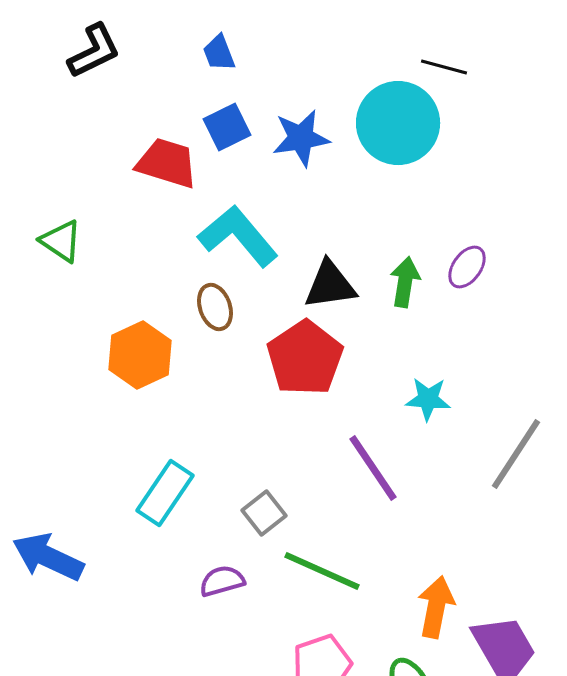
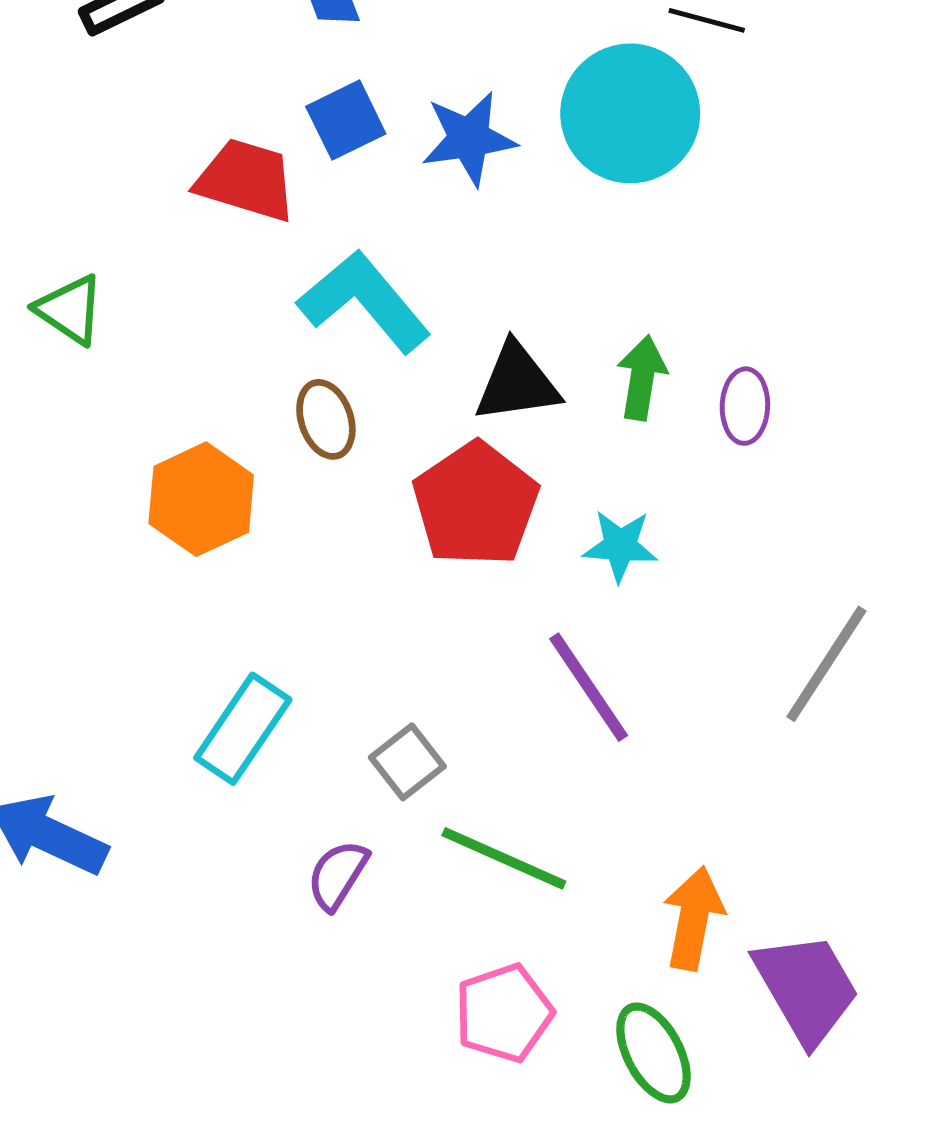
purple ellipse: (467, 267) -> (745, 406), moved, turned -33
cyan star: (428, 399) -> (620, 546), moved
purple semicircle: (222, 581) -> (338, 875), turned -42

